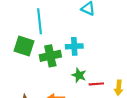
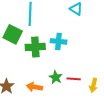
green star: (79, 75) -> (56, 77), moved

